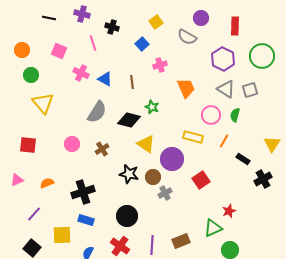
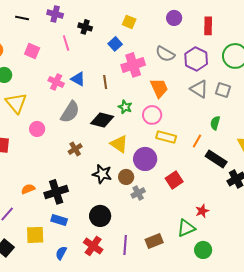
yellow square: (156, 22) -> (129, 22), turned -32
gray semicircle: (187, 37) -> (165, 54), moved
pink cross: (160, 65) -> (133, 65), size x1.6
pink cross: (81, 73) -> (56, 82), moved
gray square: (250, 90) -> (223, 90), turned 35
pink circle: (211, 115) -> (152, 115), moved
green semicircle: (235, 115) -> (215, 123), moved
pink circle: (72, 144) -> (37, 129), moved
black rectangle: (243, 159) -> (216, 159), size x1.5
orange semicircle: (47, 183) -> (28, 189), moved

